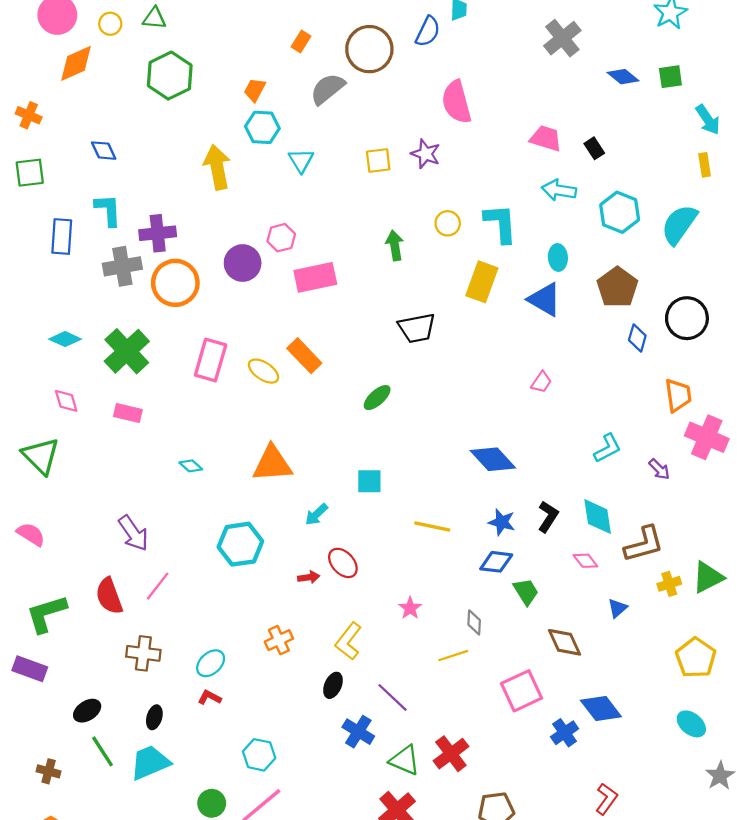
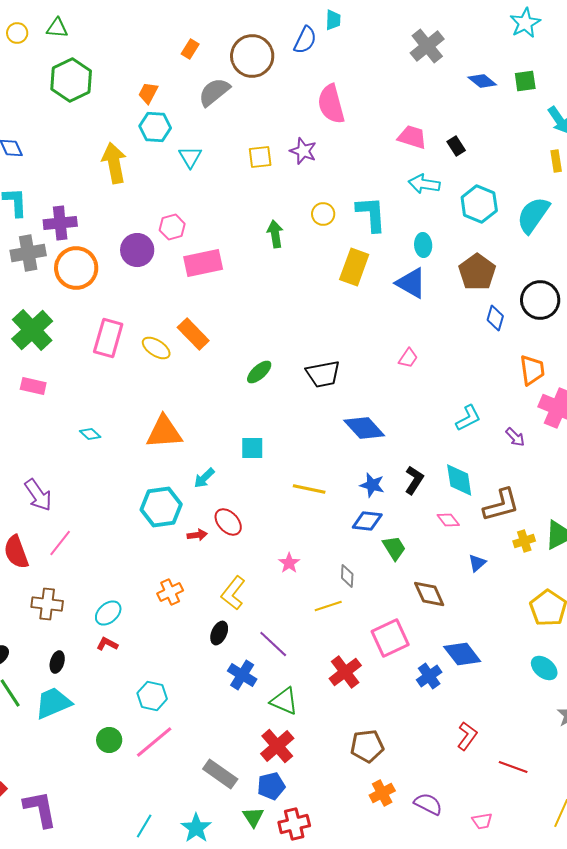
black trapezoid: (417, 328) -> (323, 374), moved
cyan hexagon: (240, 544) -> (161, 507), moved
red cross: (451, 754) -> (345, 672), moved

